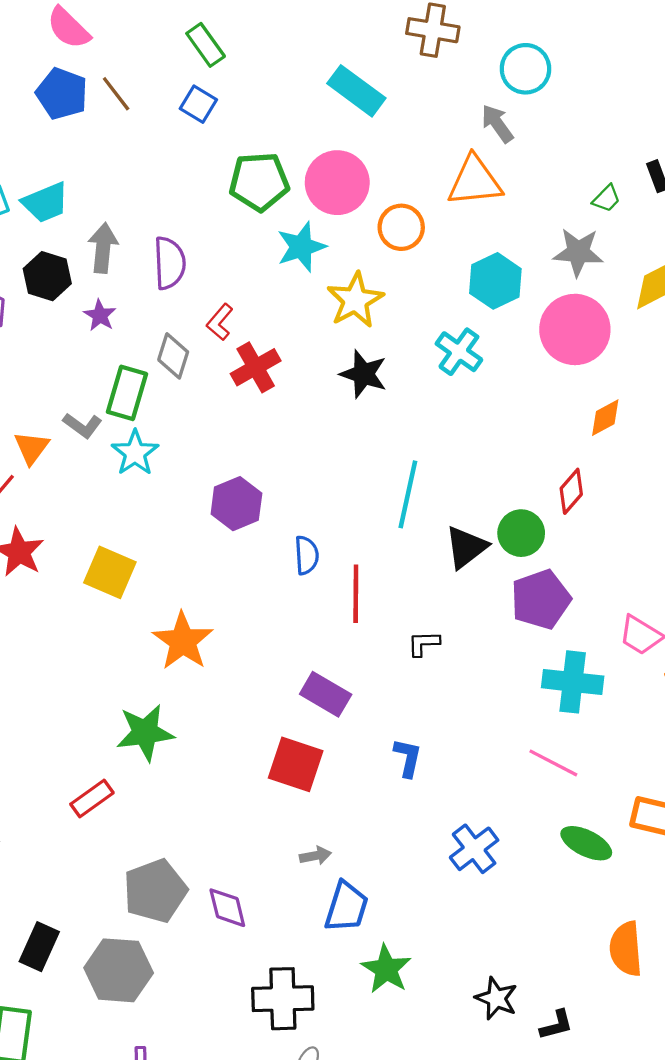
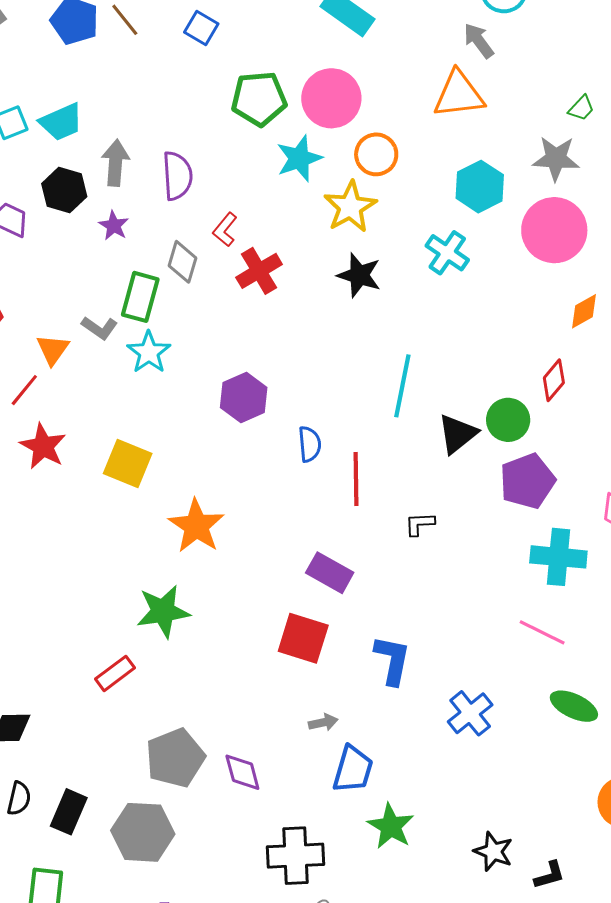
orange circle: (401, 227) -> (376, 154), moved
blue L-shape: (408, 758) -> (392, 660), moved, size x1.4

